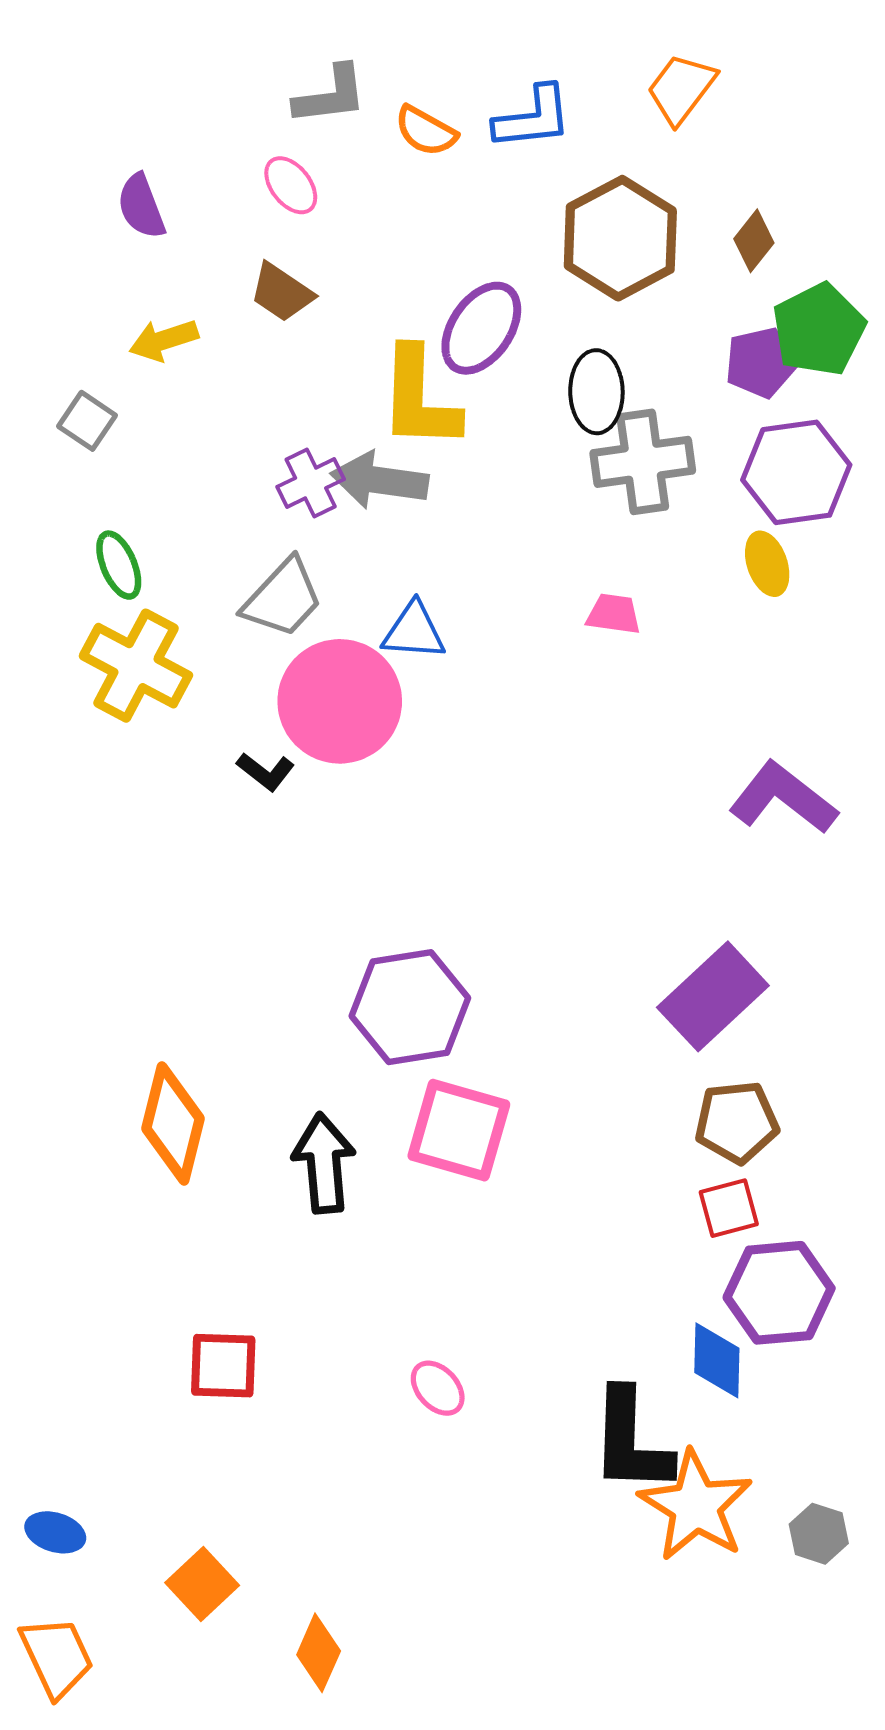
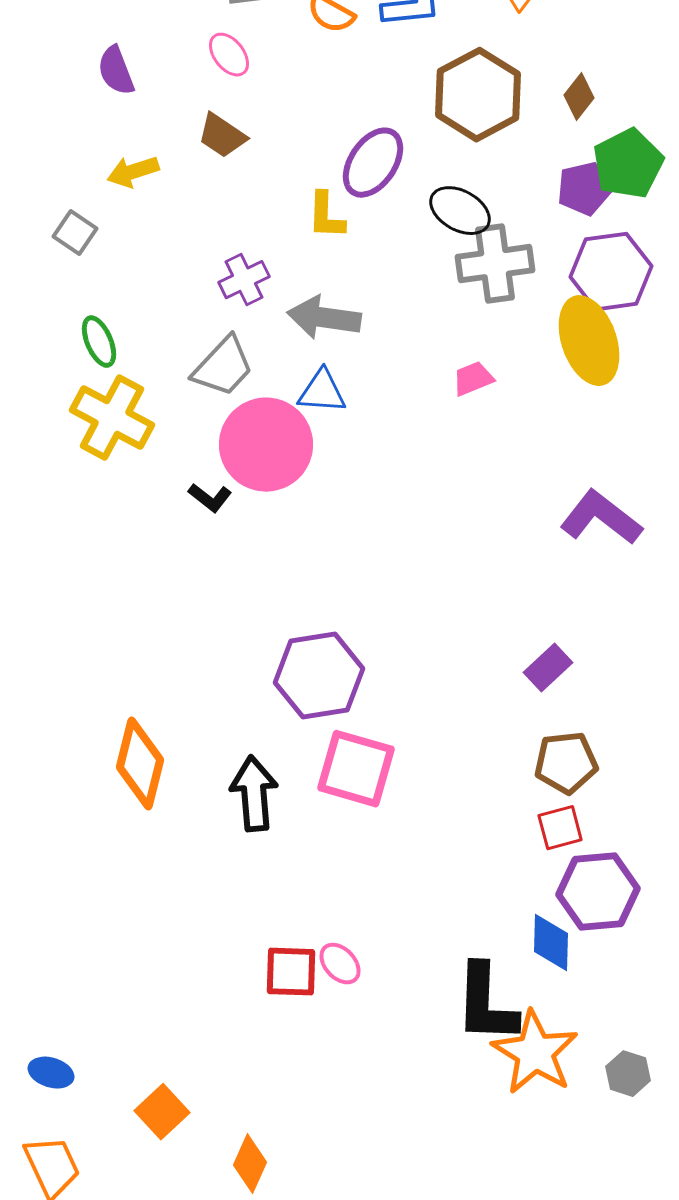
black ellipse: (596, 392) -> (460, 211), turned -60
yellow L-shape: (419, 398) -> (326, 216), size x0.6
gray arrow: (379, 480) -> (324, 318), moved
yellow ellipse: (767, 564) -> (589, 341), size x1.8
pink trapezoid: (614, 614) -> (473, 379), turned -30
purple rectangle: (713, 996) -> (548, 668), size x0.6
red square: (223, 1366) -> (291, 972), moved

